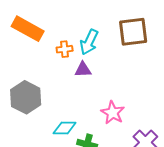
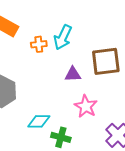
brown square: (133, 32) -> (106, 61), moved
purple triangle: (83, 70) -> (73, 74), moved

